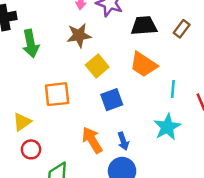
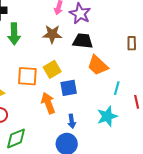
black trapezoid: (144, 26) -> (83, 41), moved
brown rectangle: (182, 29) -> (132, 43), turned -48
yellow square: (97, 66) -> (52, 69), moved
orange arrow: (92, 140) -> (48, 103), moved

